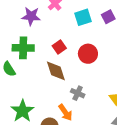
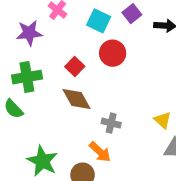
cyan square: (83, 17) -> (99, 21), turned -36
red circle: (88, 54) -> (113, 53), moved

